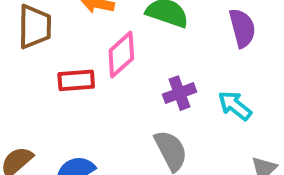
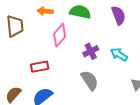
red rectangle: (76, 80) -> (40, 67), moved

